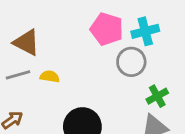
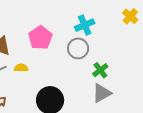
pink pentagon: (107, 29) -> (40, 38), moved, turned 30

